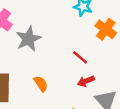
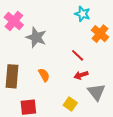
gray star: (28, 39) -> (36, 37), turned -30

